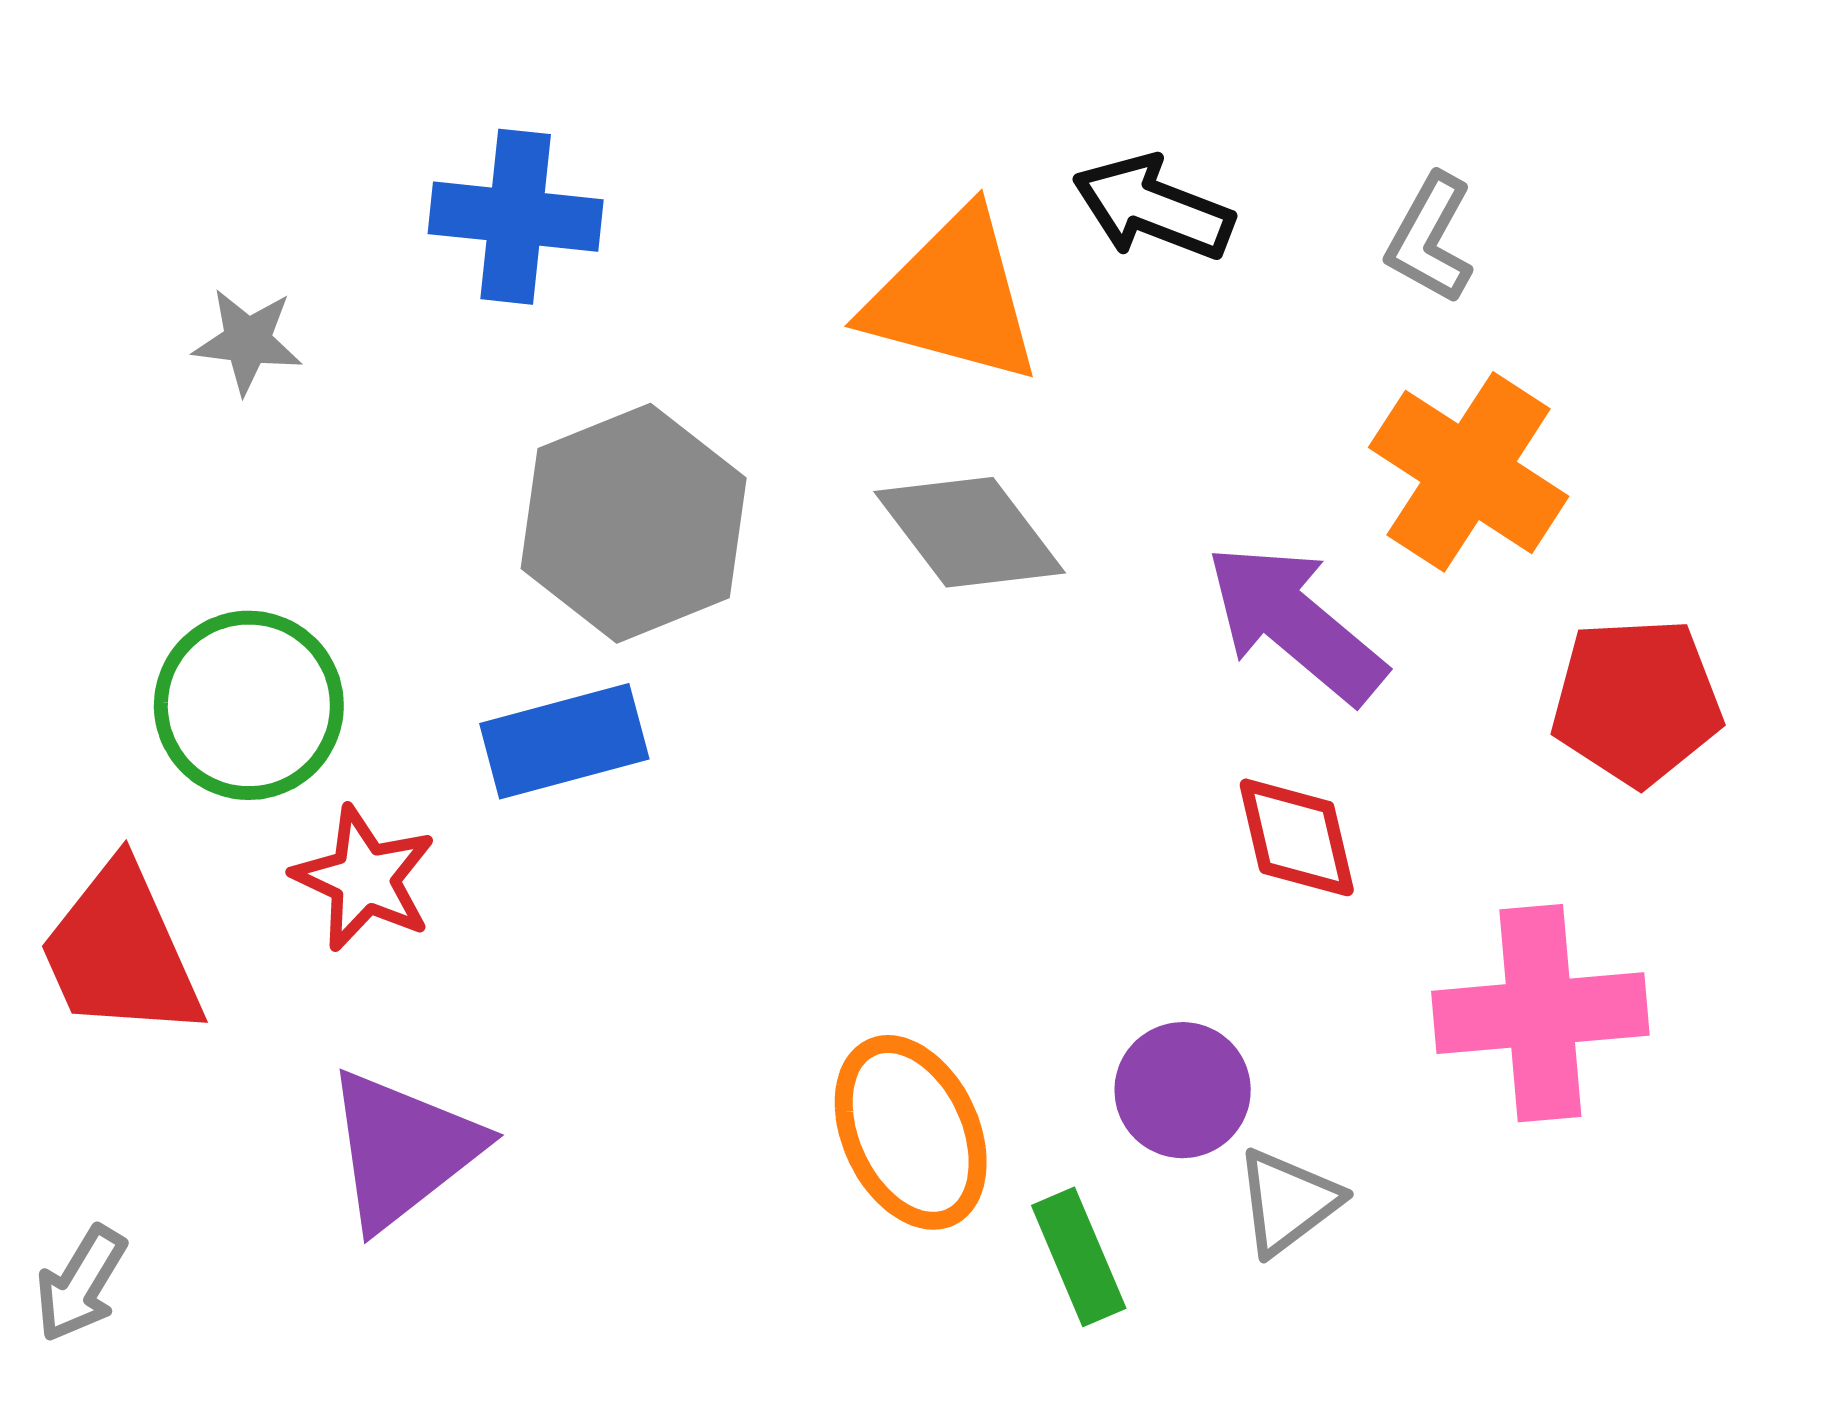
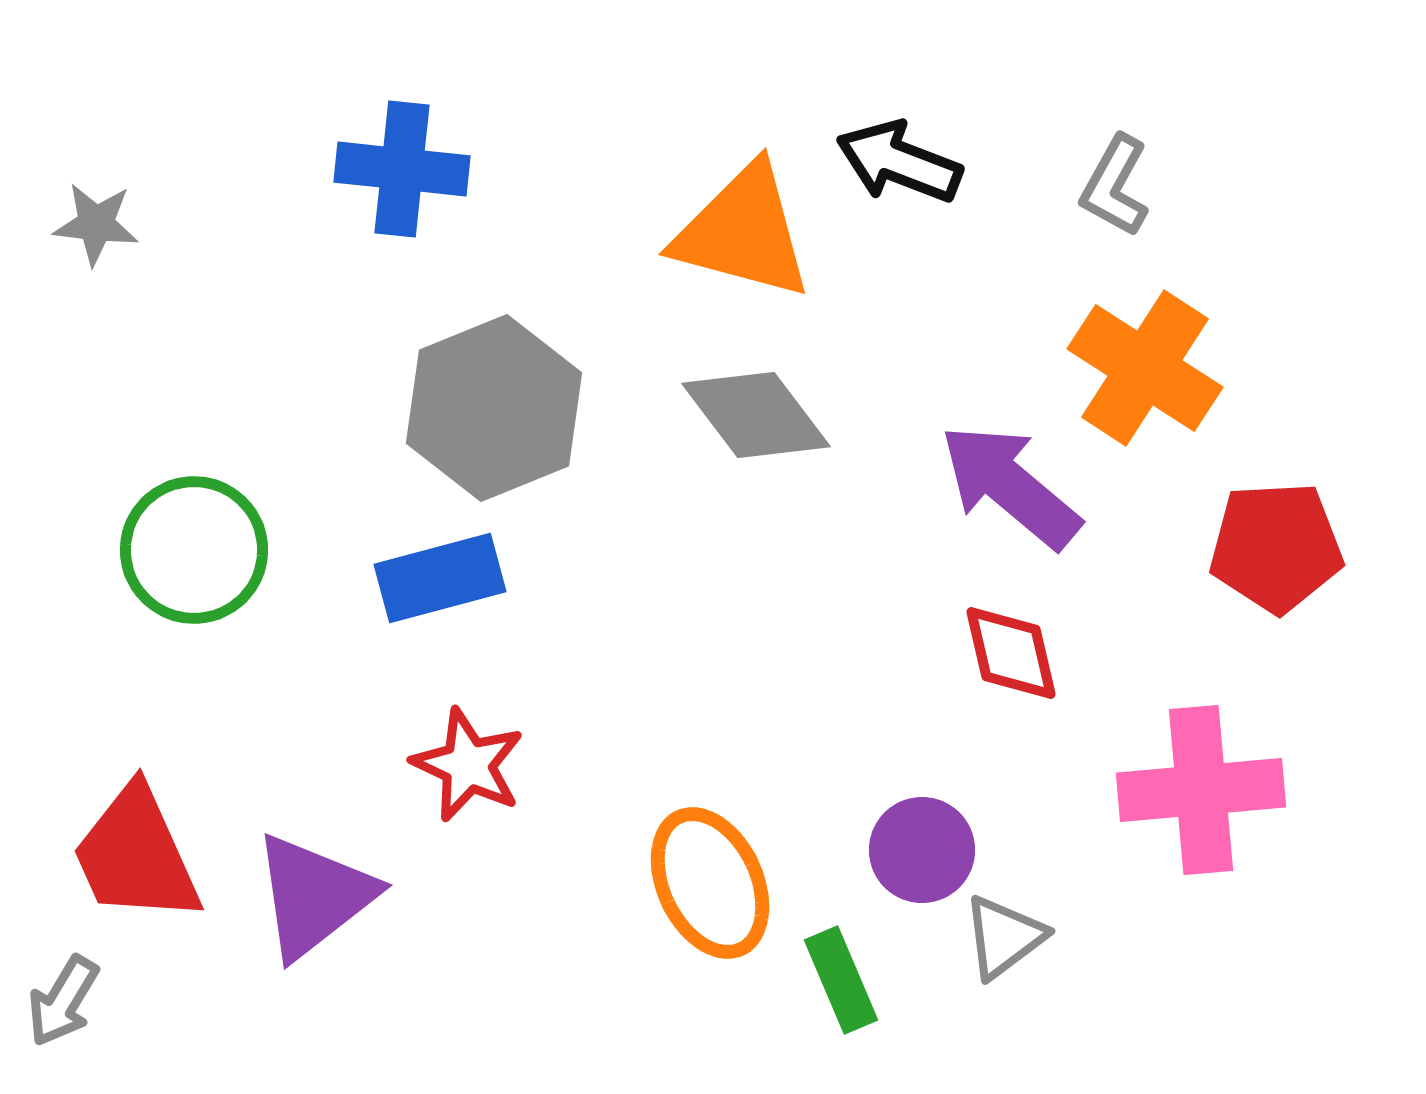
gray star: (248, 341) -> (96, 224), moved
red star: (364, 878) -> (468, 765), moved
red trapezoid: (121, 952) -> (136, 855), moved

